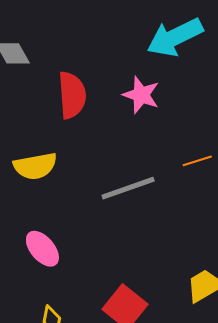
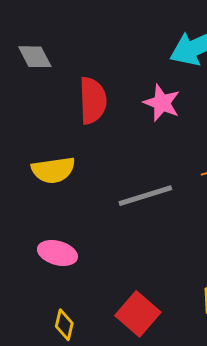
pink ellipse: (42, 249) -> (57, 253), turned -36

